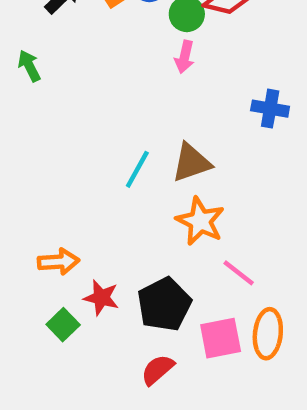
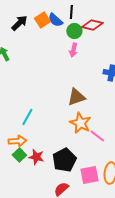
cyan line: (137, 169) -> (27, 117), moved
pink line: (239, 273) -> (97, 136), moved
green square: (63, 325) -> (19, 155), moved

